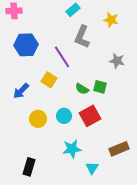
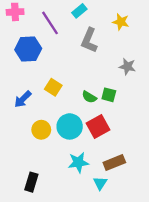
purple line: (62, 57) -> (50, 23), moved
cyan circle: (64, 116) -> (70, 126), size x1.5
brown rectangle: (119, 149) -> (114, 162), moved

